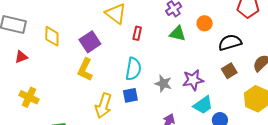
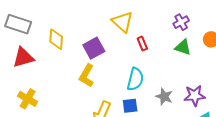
red rectangle: (137, 33) -> (142, 44), turned -40
red triangle: (21, 57) -> (23, 57), size x1.6

